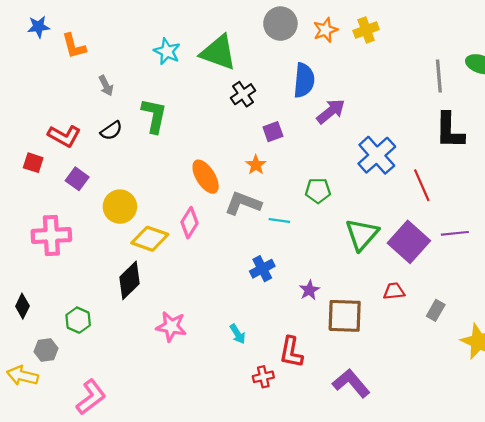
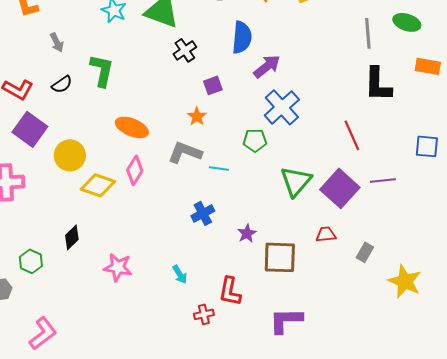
blue cross: (377, 155) -> (282, 107), moved
orange ellipse: (206, 177) -> (132, 127), moved, turned -36
purple square: (77, 179) -> (30, 129), size x1.6
black diamond: (130, 280) -> (72, 237), moved, size x0.7
purple L-shape: (351, 383) -> (286, 320), turned -51

